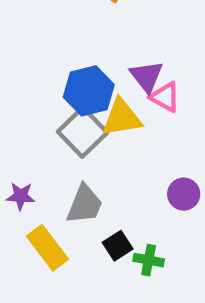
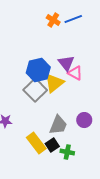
yellow triangle: (122, 118) -> (54, 83), turned -30
gray trapezoid: (85, 204) -> (58, 125), moved
yellow rectangle: (47, 248) -> (36, 143), moved

